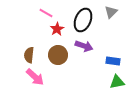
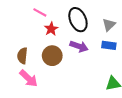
gray triangle: (111, 12) -> (109, 25), moved
black ellipse: (83, 20) -> (78, 20), turned -45
blue rectangle: (113, 61) -> (109, 45), moved

